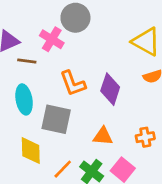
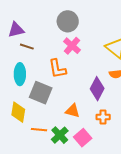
pink cross: (52, 39) -> (72, 46), moved
purple diamond: (110, 89) -> (97, 89), moved
orange line: (63, 169) -> (39, 130), turned 42

